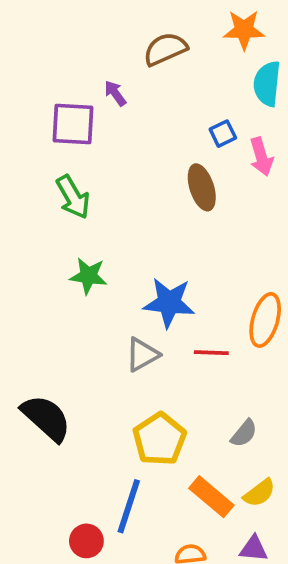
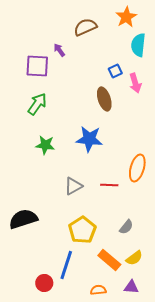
orange star: (244, 30) -> (126, 17), turned -30
green arrow: (73, 197) -> (37, 104), turned -115
blue star: (169, 303) -> (89, 139), moved
black semicircle: (46, 418) -> (23, 219), turned -60

